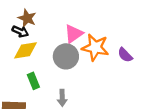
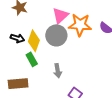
black arrow: (20, 31) -> (17, 38), moved
yellow diamond: (25, 50) -> (34, 41), moved, turned -55

